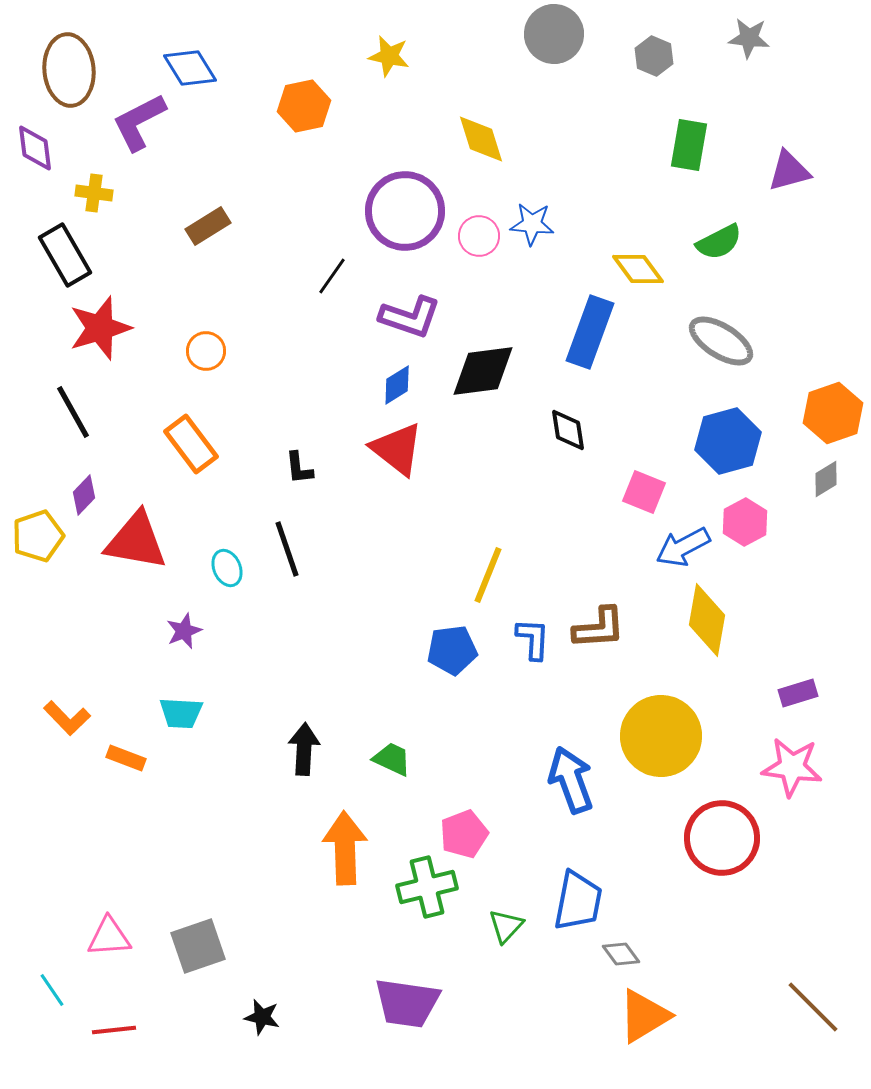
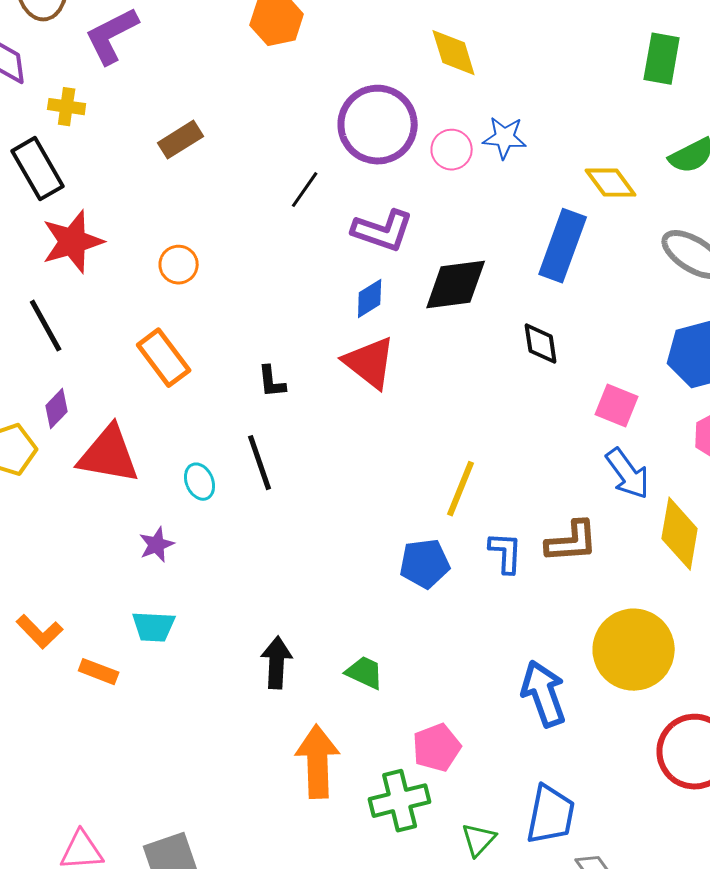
blue arrow: (683, 547) -> (628, 474), moved, turned -98

